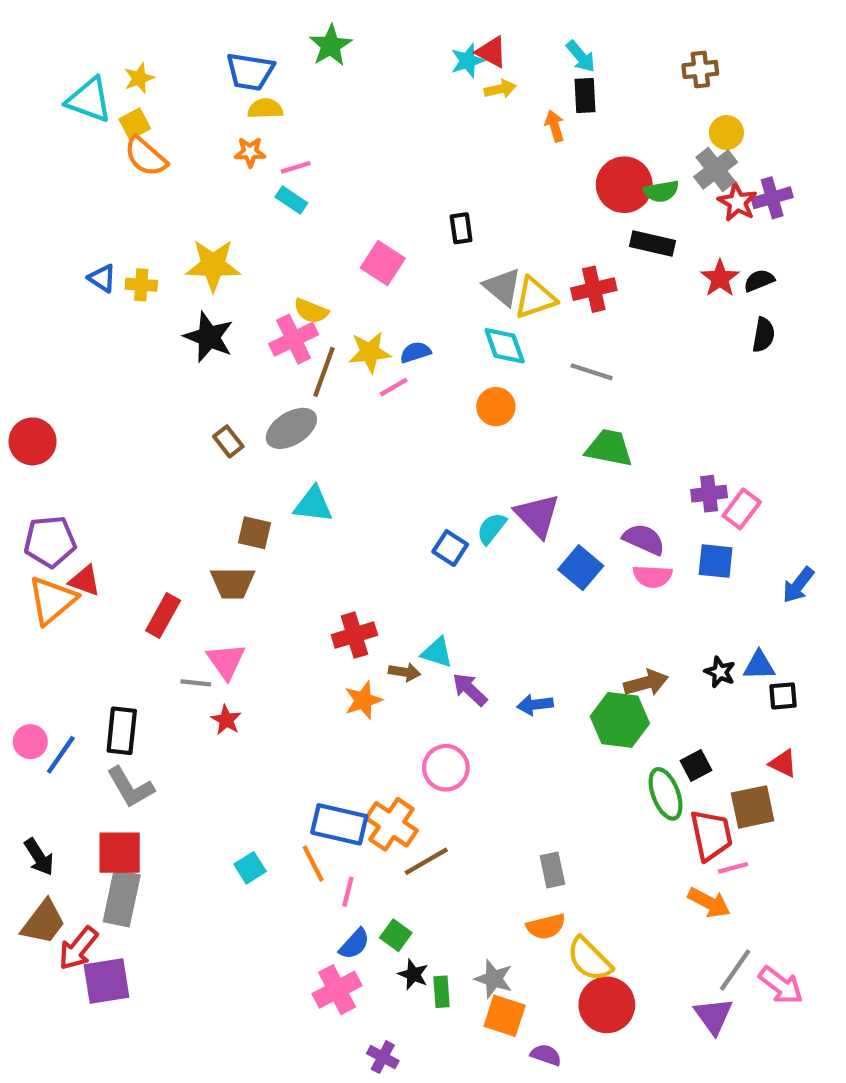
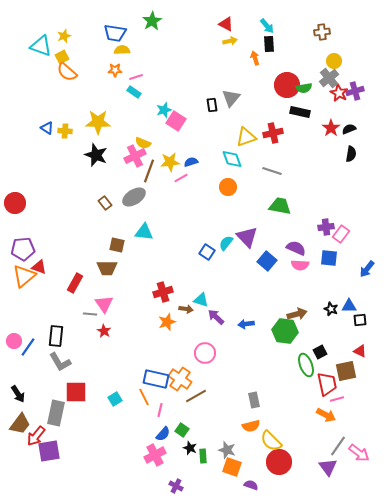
cyan star: (468, 61) -> (164, 110), moved
gray triangle: (502, 287) -> (231, 98), moved, turned 30
red square: (120, 853) -> (76, 392), moved

